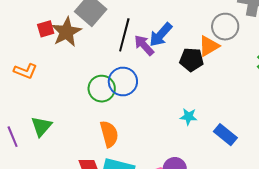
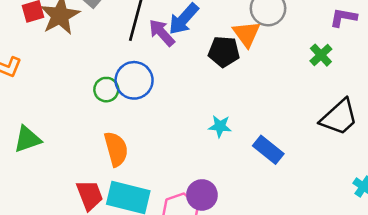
orange triangle: (209, 46) -> (246, 34), turned -35
green circle: (102, 89) -> (106, 90), size x0.7
green triangle: (41, 126) -> (27, 139), turned 30

